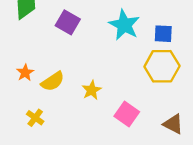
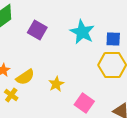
yellow cross: (35, 118) -> (11, 95), moved

